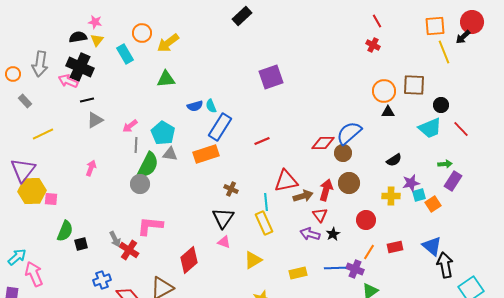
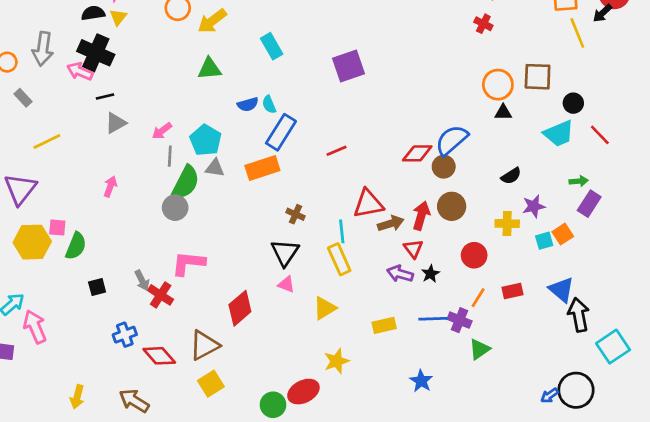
cyan rectangle: (125, 54) -> (272, 46), moved
yellow hexagon: (32, 191) -> (32, 242), moved
cyan square: (419, 195) -> (544, 241), moved
green semicircle: (65, 231) -> (76, 246), moved

